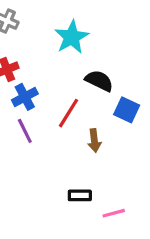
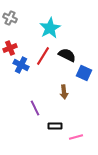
blue cross: (25, 97) -> (21, 65), turned -35
red line: (68, 113) -> (43, 56), moved
purple line: (25, 131) -> (35, 108), moved

